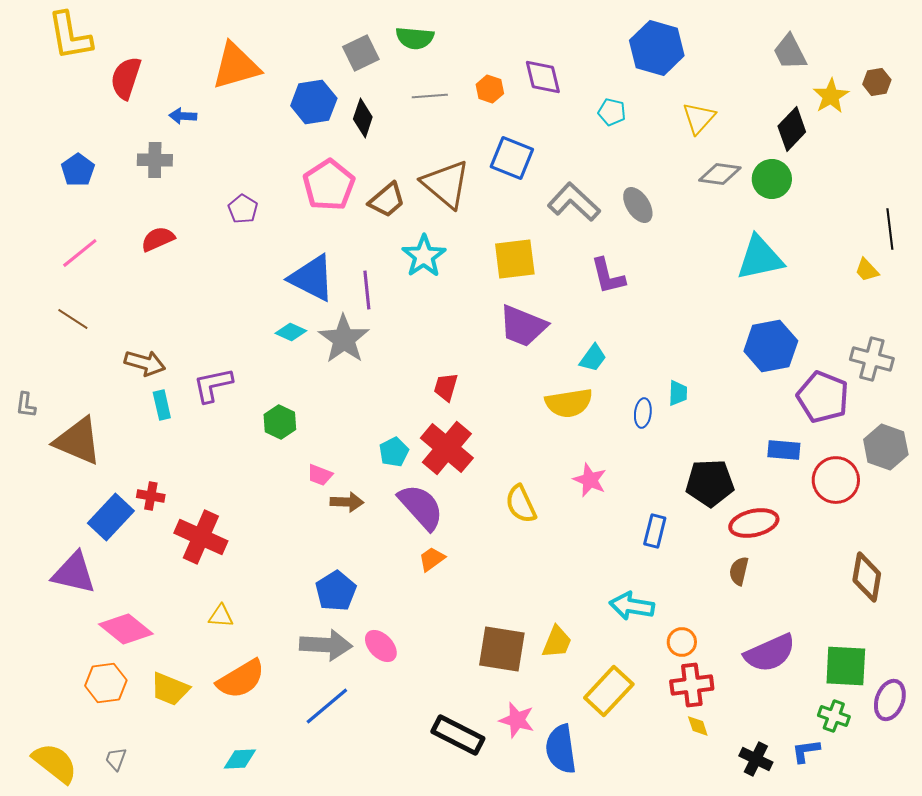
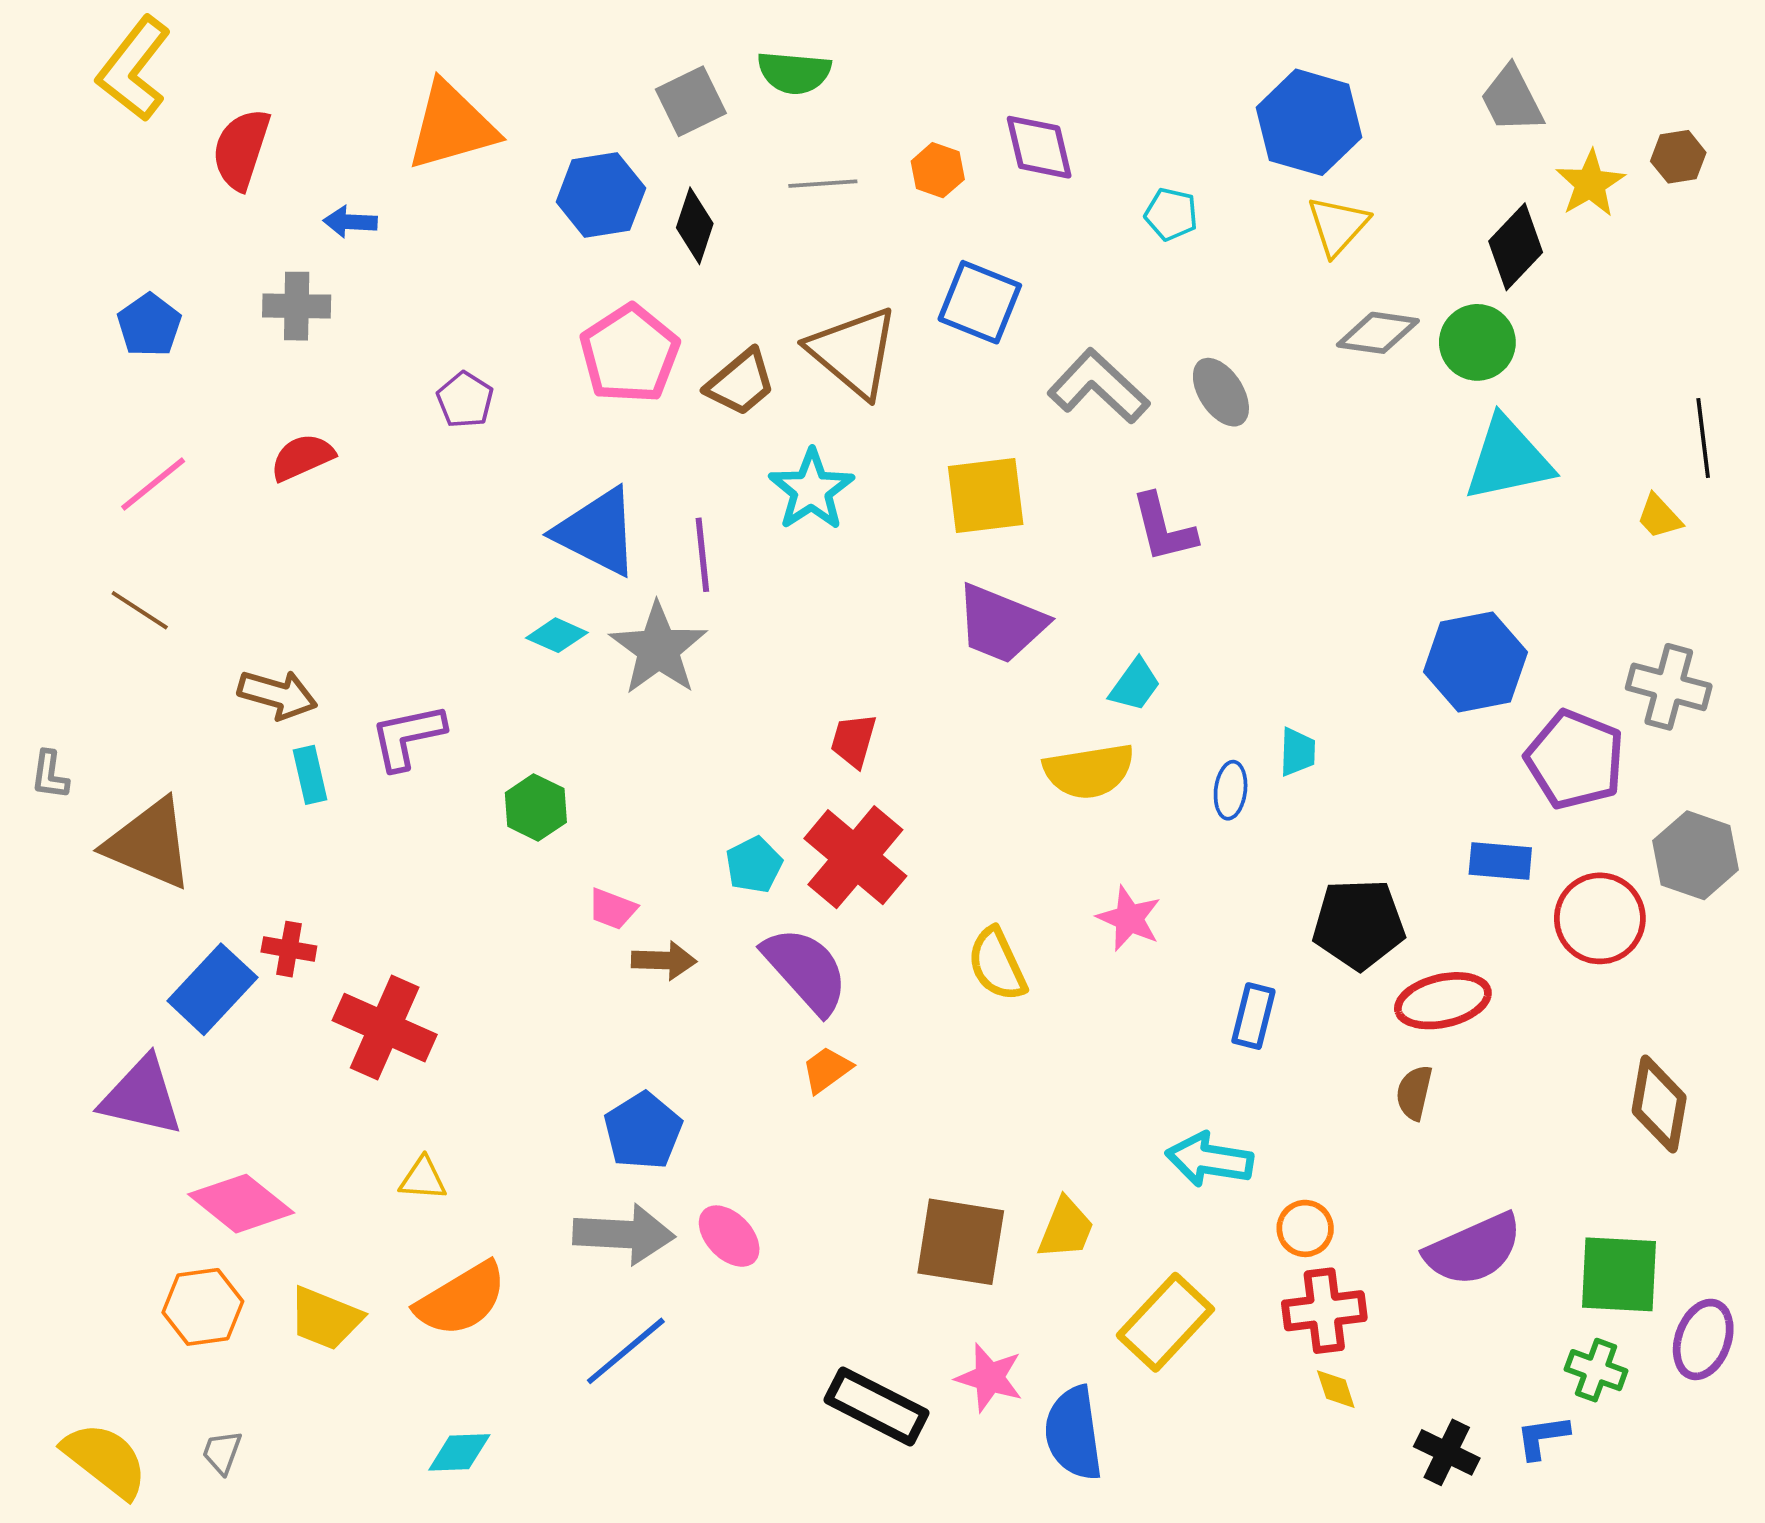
yellow L-shape: (70, 36) -> (134, 69), turned 48
blue hexagon: (657, 48) -> (1309, 122), moved
cyan triangle: (760, 258) -> (1508, 459), moved

